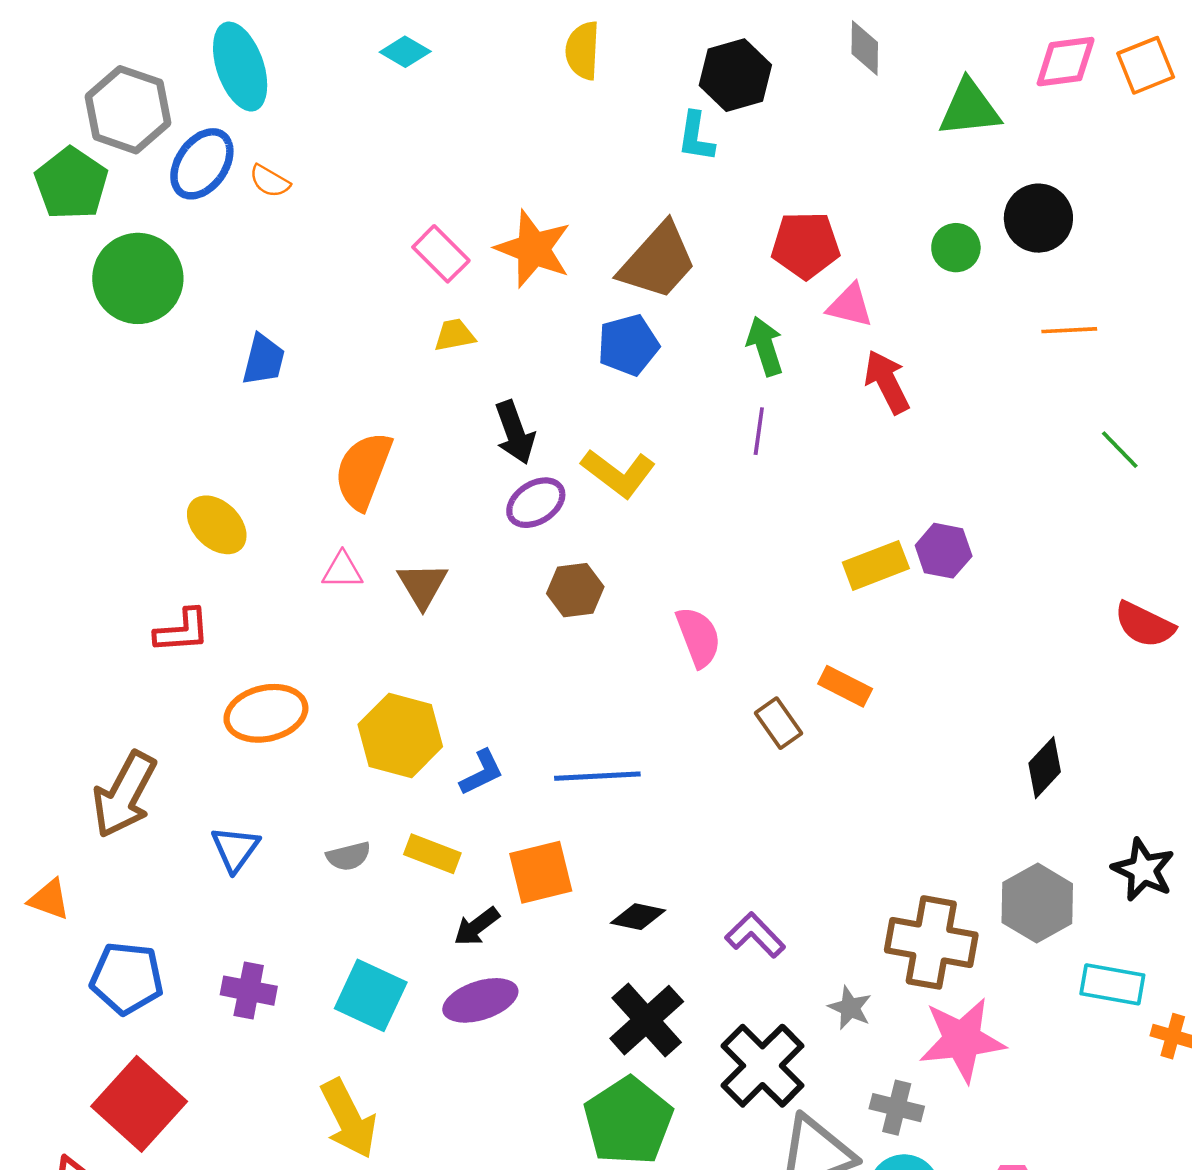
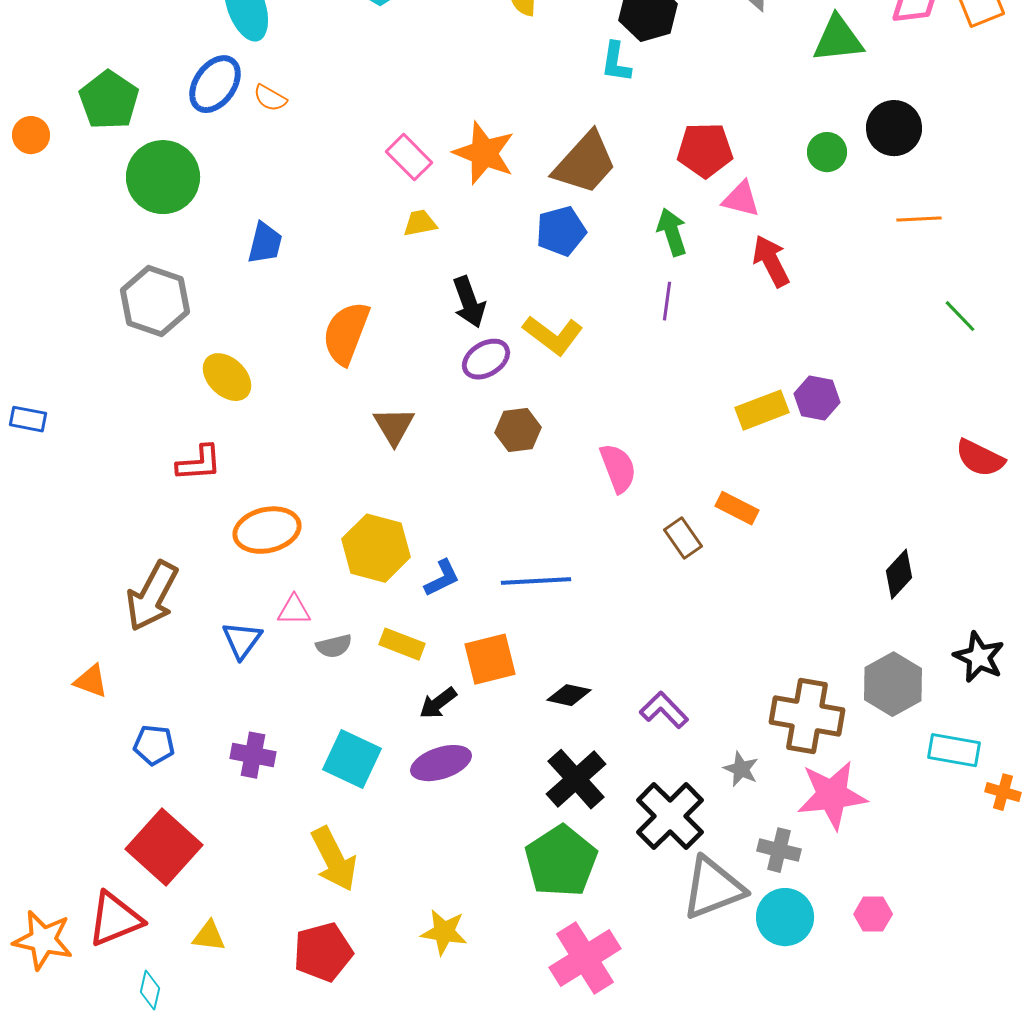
gray hexagon: (128, 110) -> (155, 301), moved
pink triangle: (342, 570) -> (294, 610), moved
blue pentagon: (127, 978) -> (154, 745), size x0.7

